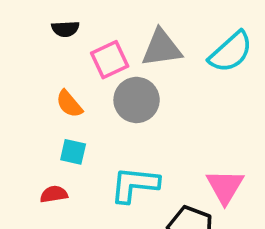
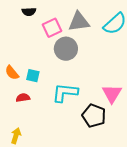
orange semicircle: (69, 104) -> (12, 73), moved

